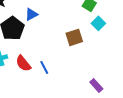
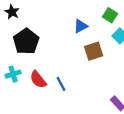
blue triangle: (31, 14) -> (81, 26), moved

